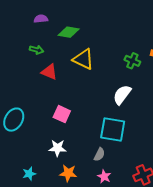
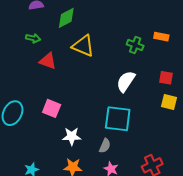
green diamond: (69, 32) -> (66, 18), turned -35
pink square: (62, 114) -> (52, 108), moved
white star: (57, 148) -> (72, 136), moved

